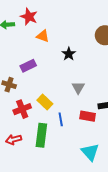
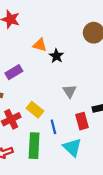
orange triangle: (43, 36) -> (40, 45), moved
red rectangle: (88, 116) -> (82, 121), turned 70
cyan triangle: (90, 152) -> (72, 147), moved

